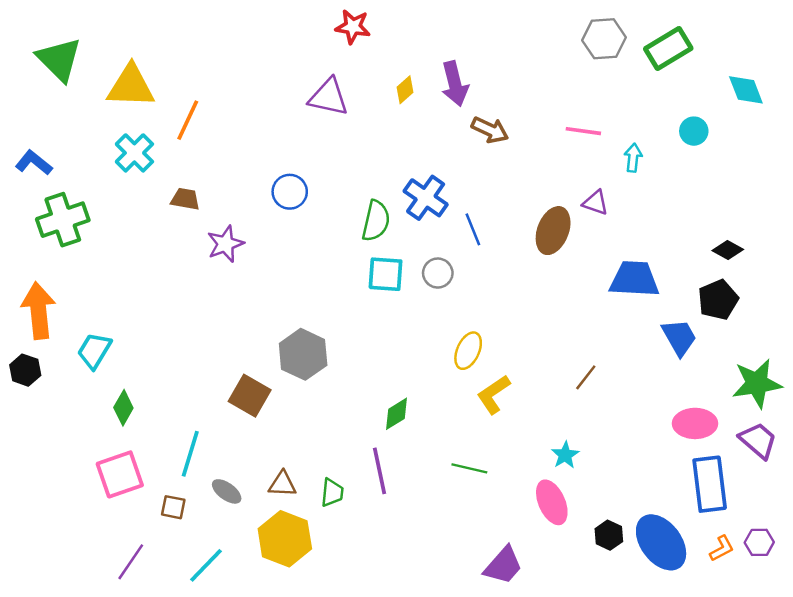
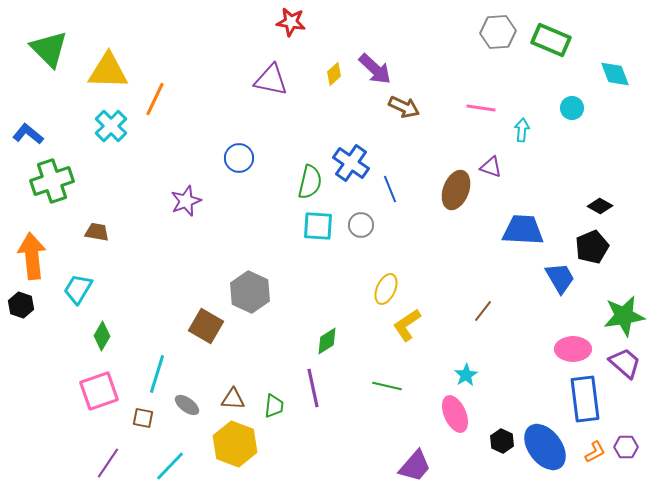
green rectangle: (668, 49) -> (551, 40), turned 54
purple arrow: (455, 84) -> (375, 69), turned -33
brown trapezoid: (185, 199) -> (97, 232), moved

